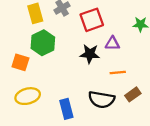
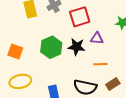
green hexagon: (43, 43) -> (51, 47), moved

